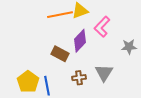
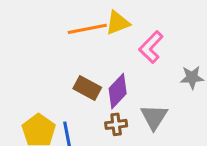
purple diamond: (80, 41) -> (118, 91), moved

